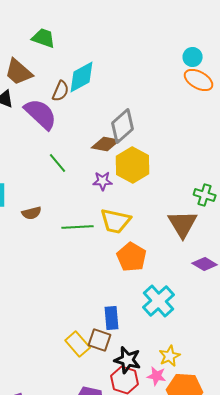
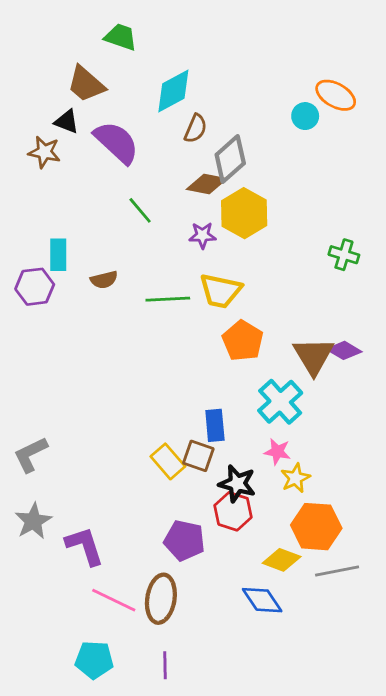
cyan circle: (193, 57) -> (305, 116), moved
brown semicircle: (61, 91) -> (196, 129), moved
brown triangle: (183, 224) -> (313, 356), moved
pink star: (157, 376) -> (277, 452), moved

